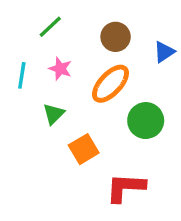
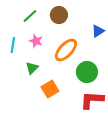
brown circle: (116, 37) -> (59, 15), moved
red L-shape: (126, 188) -> (92, 100), moved

